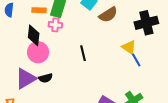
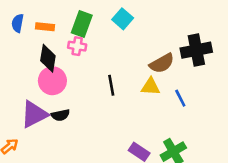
orange rectangle: (39, 10) -> (45, 27), moved
brown semicircle: (108, 15) -> (162, 63), moved
yellow triangle: (129, 47) -> (151, 87), moved, turned -35

